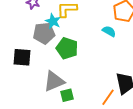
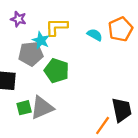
cyan semicircle: (109, 31) -> (95, 35), moved
green square: (67, 95) -> (24, 108), moved

